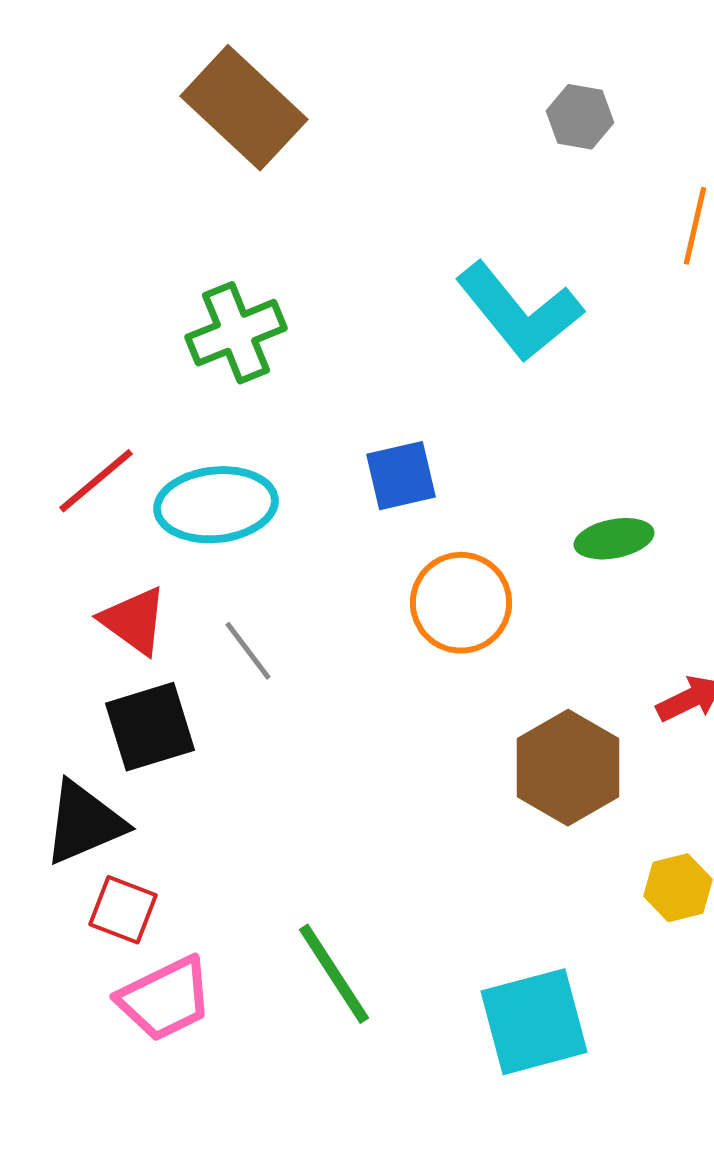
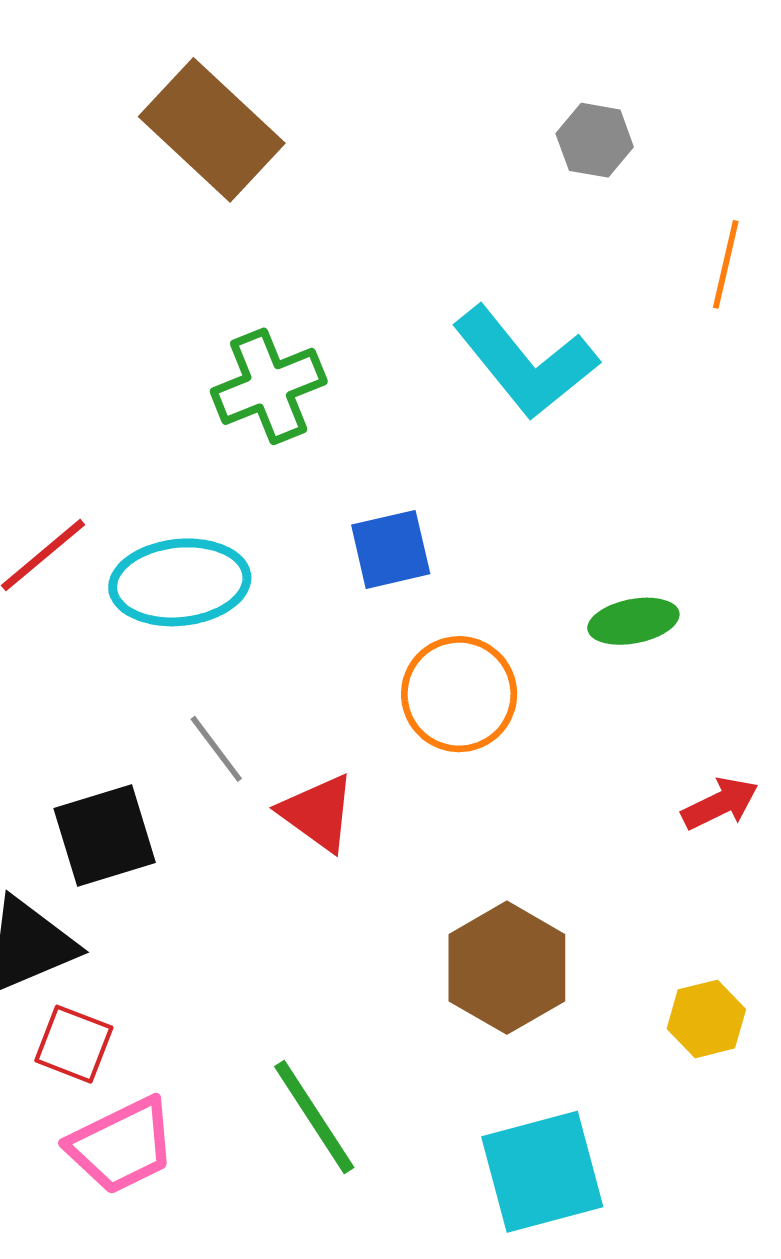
green cross: (236, 333) -> (269, 386), moved
red triangle: (134, 621) -> (318, 813), moved
brown hexagon: (568, 768) -> (507, 968), moved

